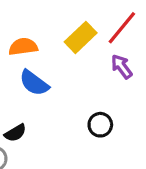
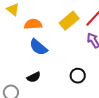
black semicircle: (15, 133) -> (34, 77), moved

